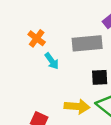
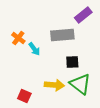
orange cross: (37, 38) -> (18, 38), moved

